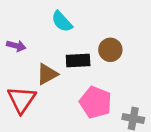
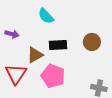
brown circle: (110, 50) -> (92, 42), moved
pink pentagon: (96, 102) -> (53, 76), moved

